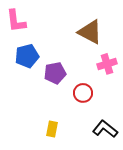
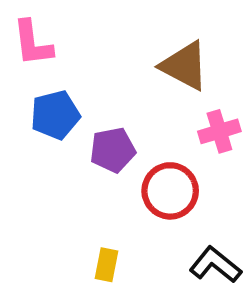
red circle: (83, 93) -> (170, 191), size x1.4

